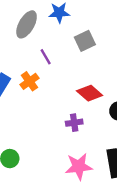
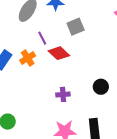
red diamond: (90, 93) -> (59, 53), moved

